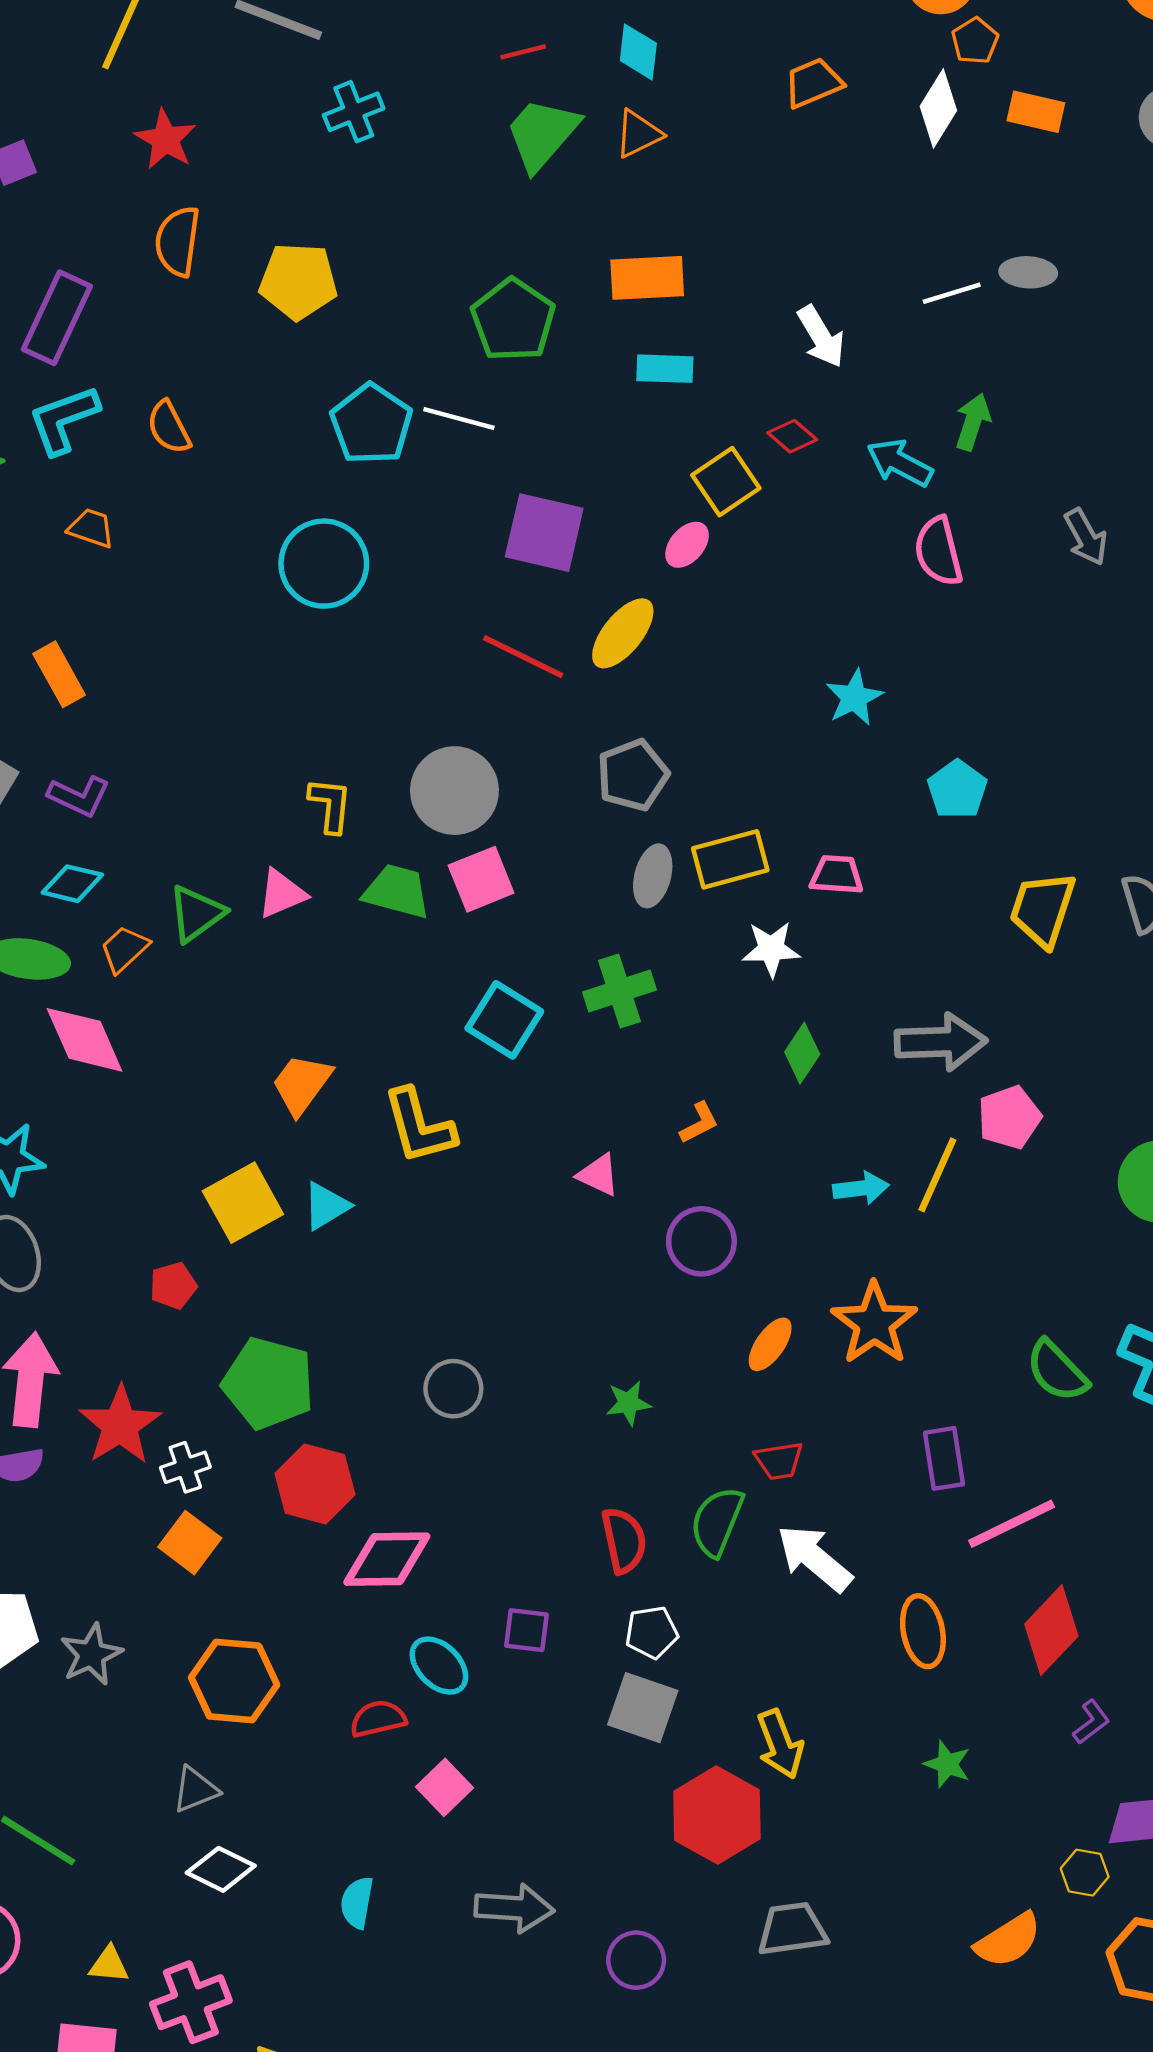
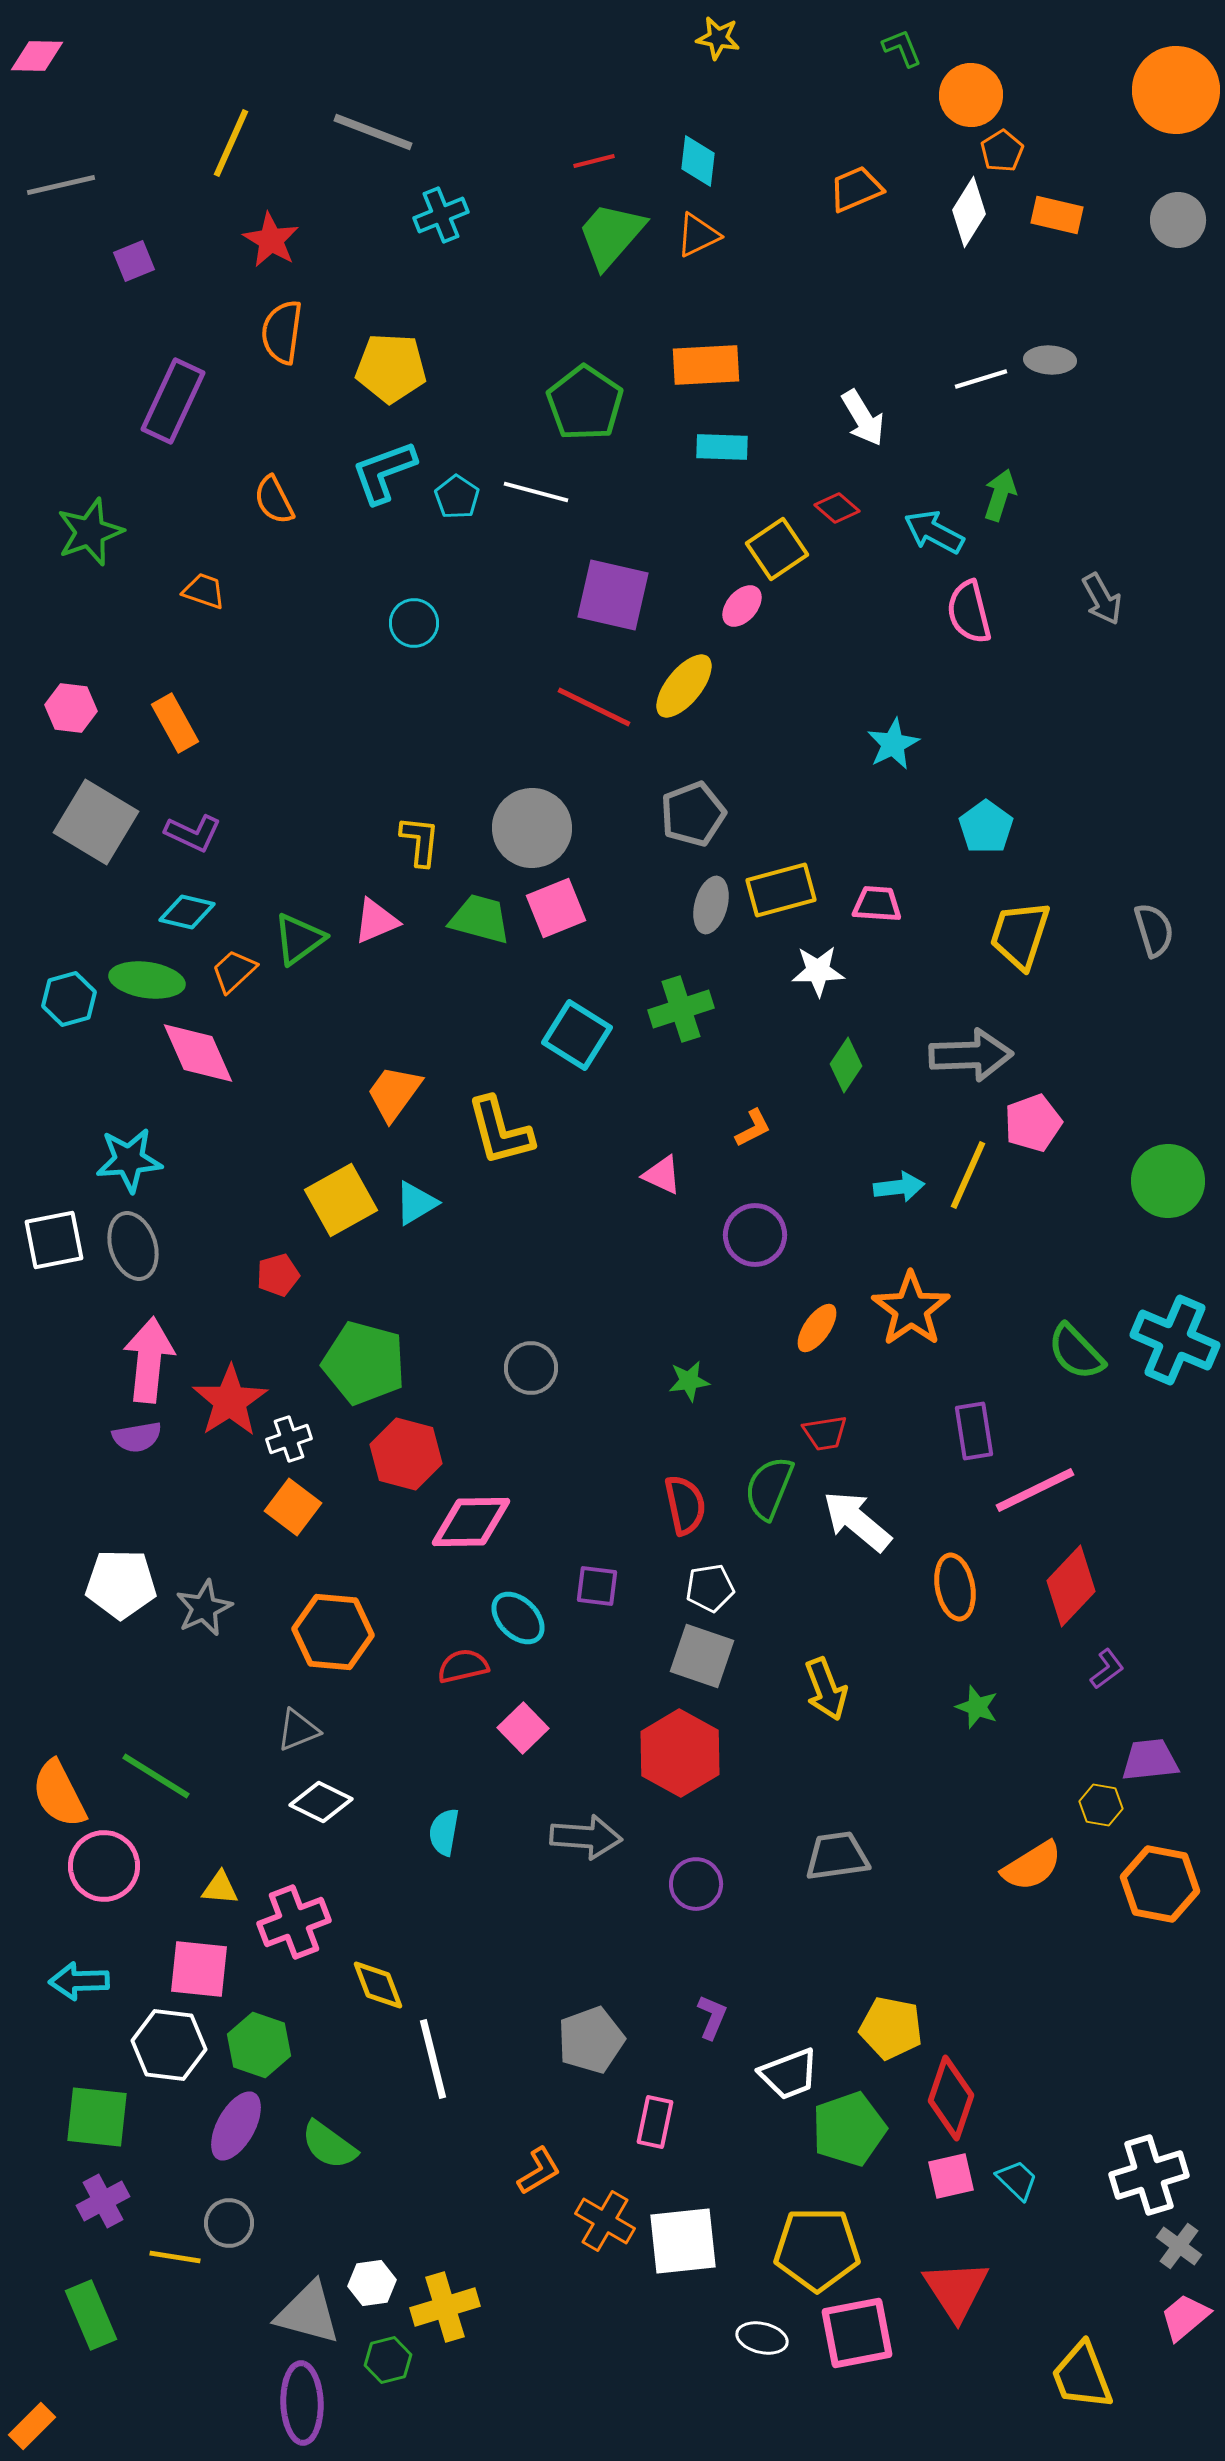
cyan L-shape: (64, 420) -> (384, 472), moved
cyan pentagon: (371, 424) -> (457, 497), size x0.6
cyan circle: (324, 564) -> (414, 623), size x0.6
yellow trapezoid: (1043, 909) -> (1020, 935), moved
red hexagon: (717, 1815) -> (680, 1753), moved

